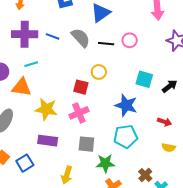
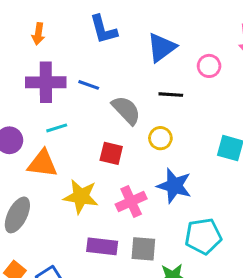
gray semicircle: (81, 38) -> (126, 110), moved
pink circle: (130, 40) -> (209, 66), moved
red square: (81, 87) -> (111, 153), moved
blue star: (126, 105) -> (174, 186), moved
purple rectangle: (48, 141) -> (102, 246), moved

